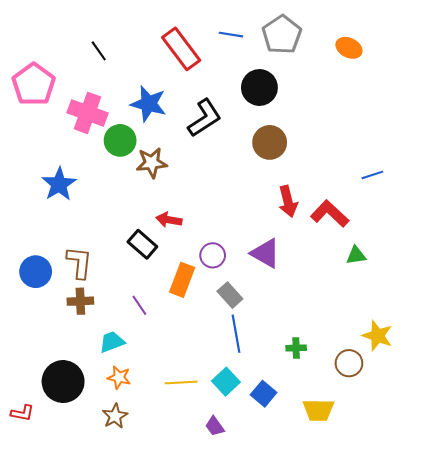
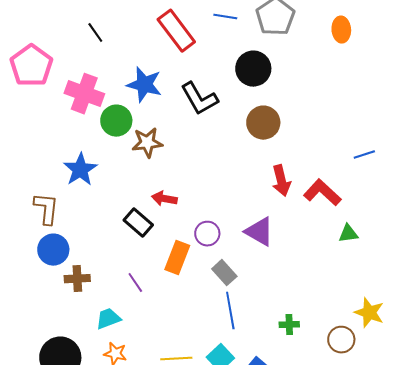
orange ellipse: (349, 48) -> (341, 30), turned 60
black L-shape: (205, 118) -> (199, 99), turned 93
blue star: (59, 184) -> (80, 170), moved
brown L-shape: (79, 262) -> (46, 209), moved
blue circle: (36, 272) -> (53, 250), moved

